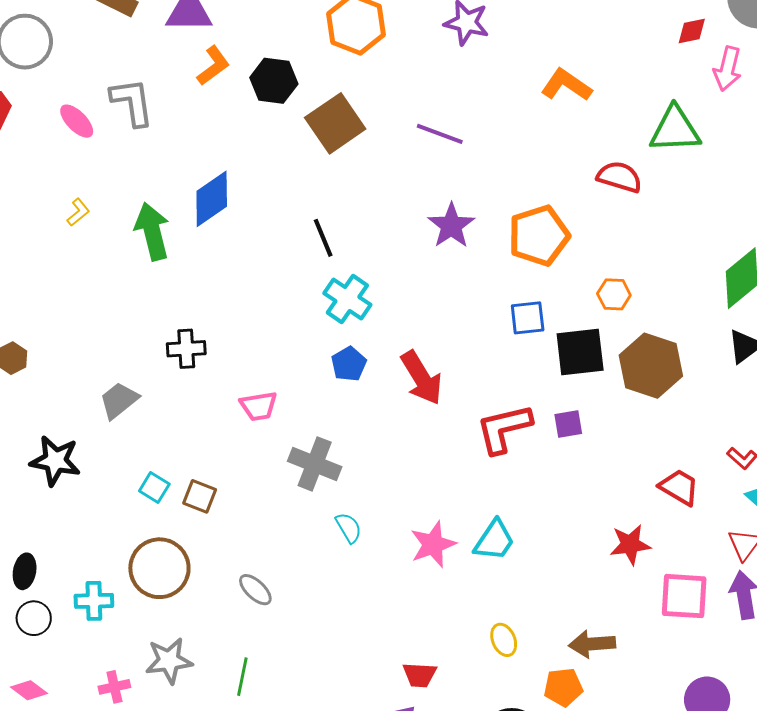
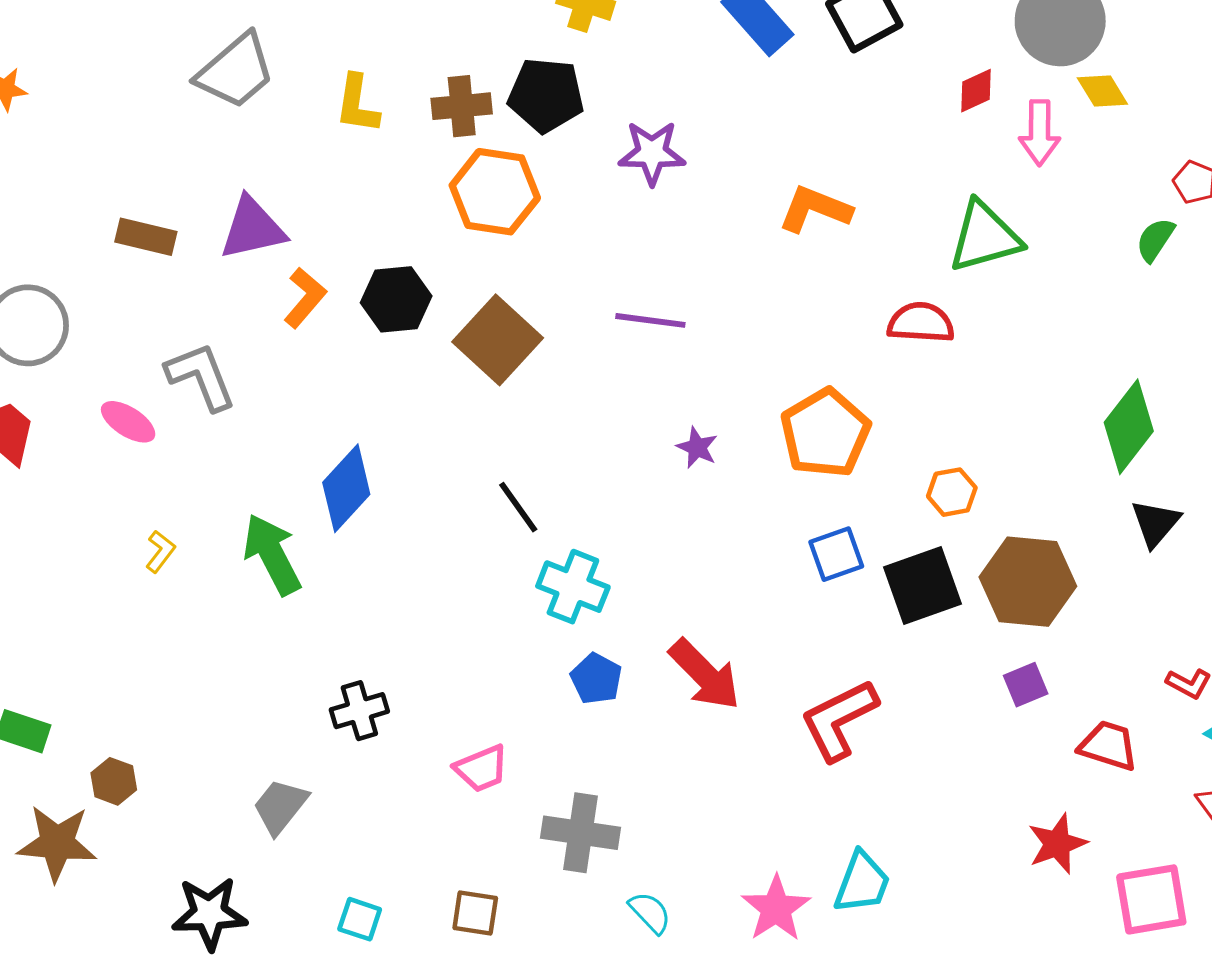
purple star: (451, 226) -> (697, 448), size x0.6
purple square: (568, 424) -> (1026, 685), moved
brown square: (200, 496) -> (475, 913), moved

